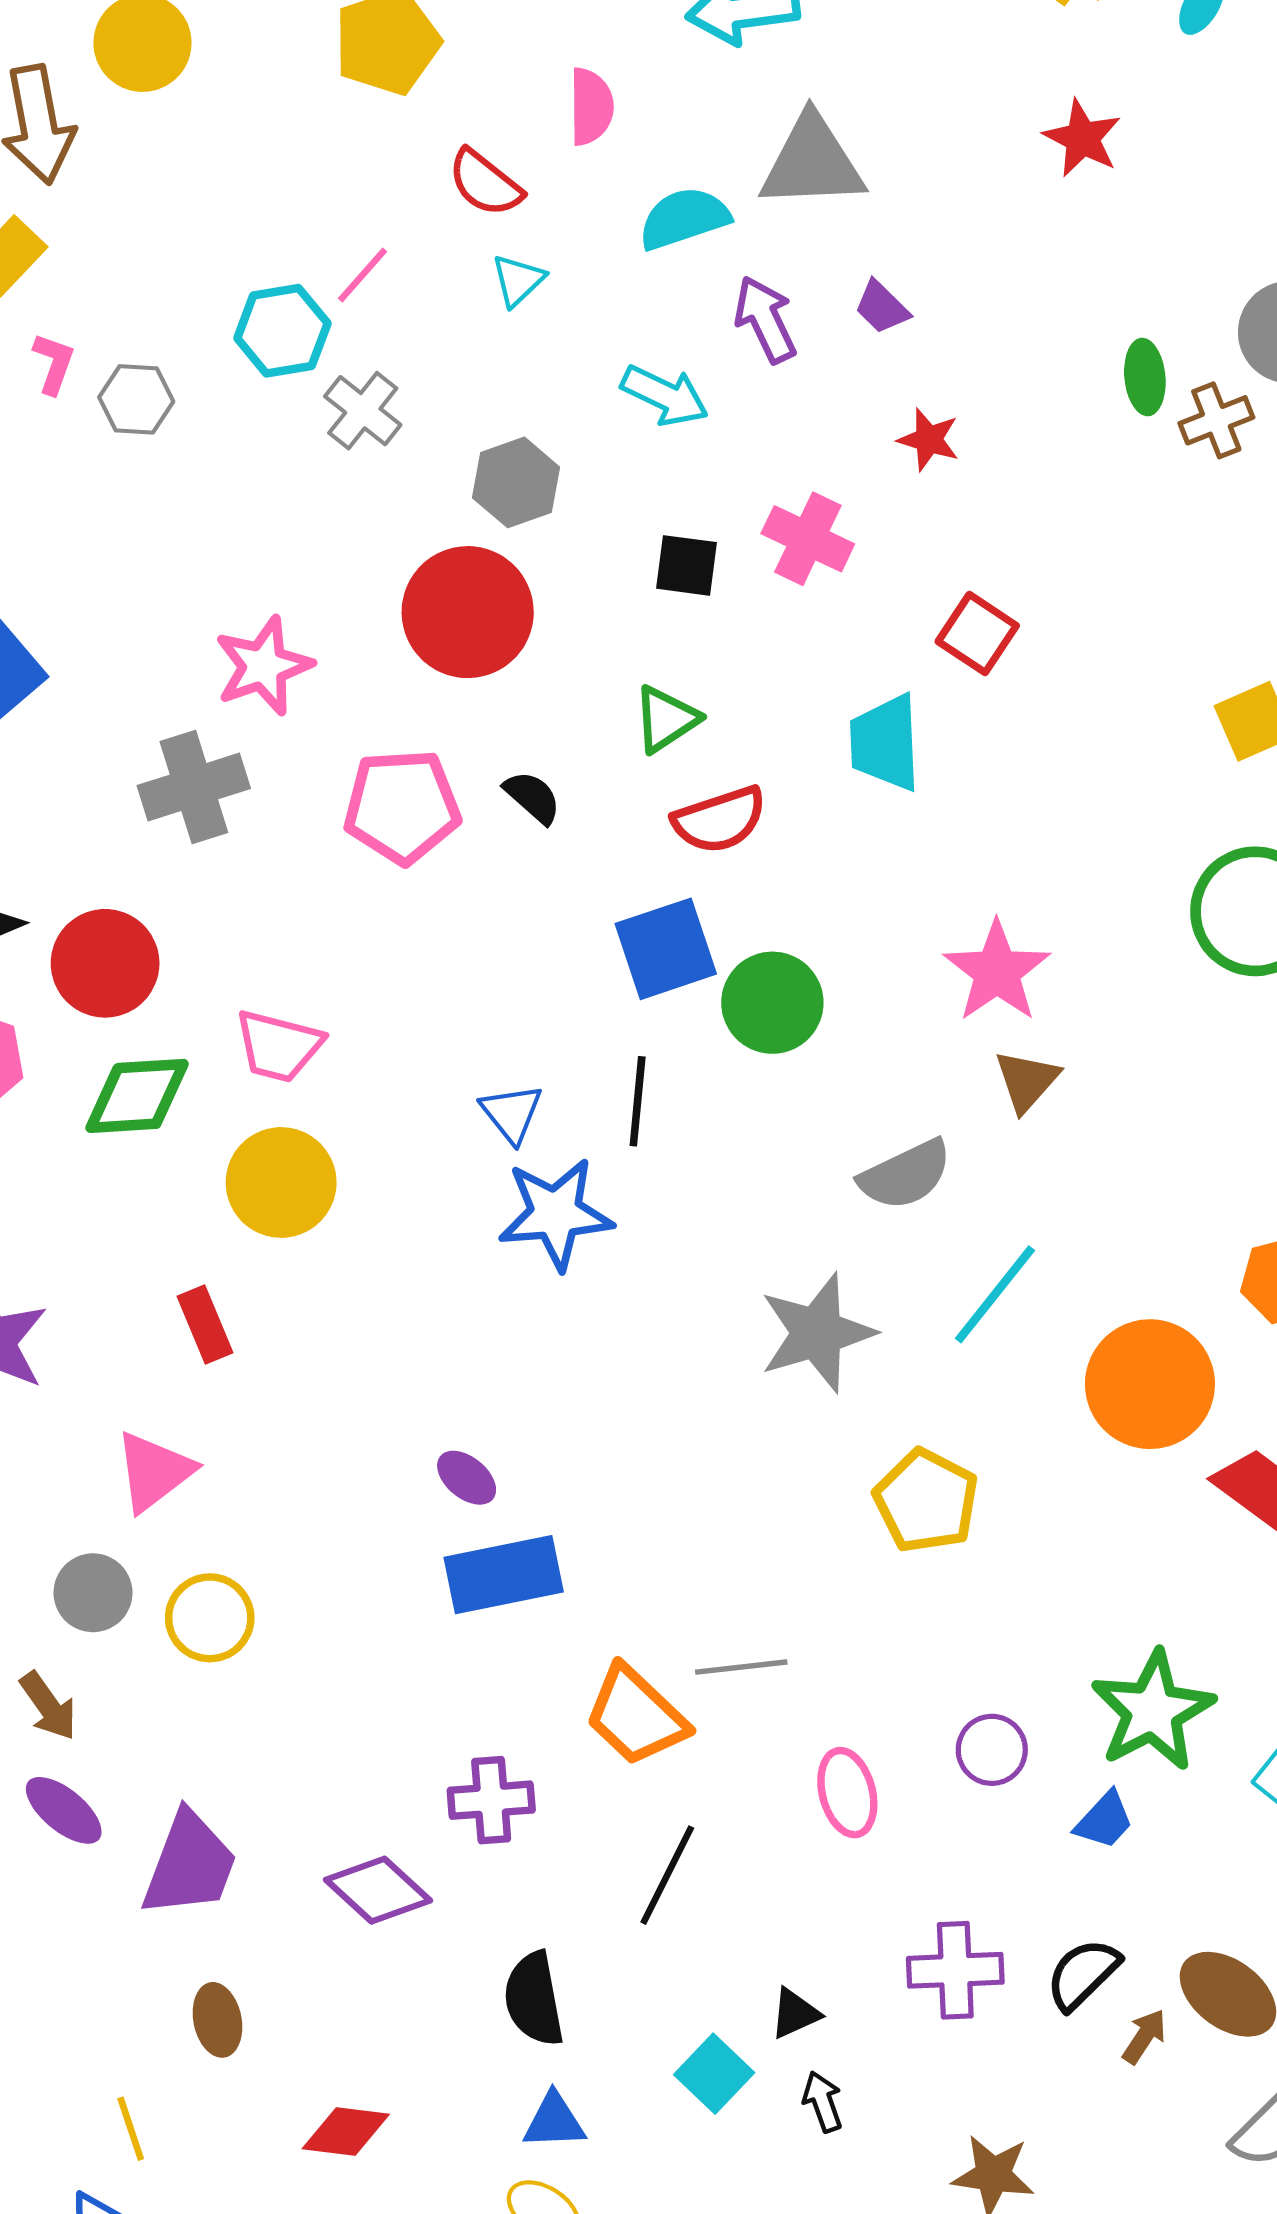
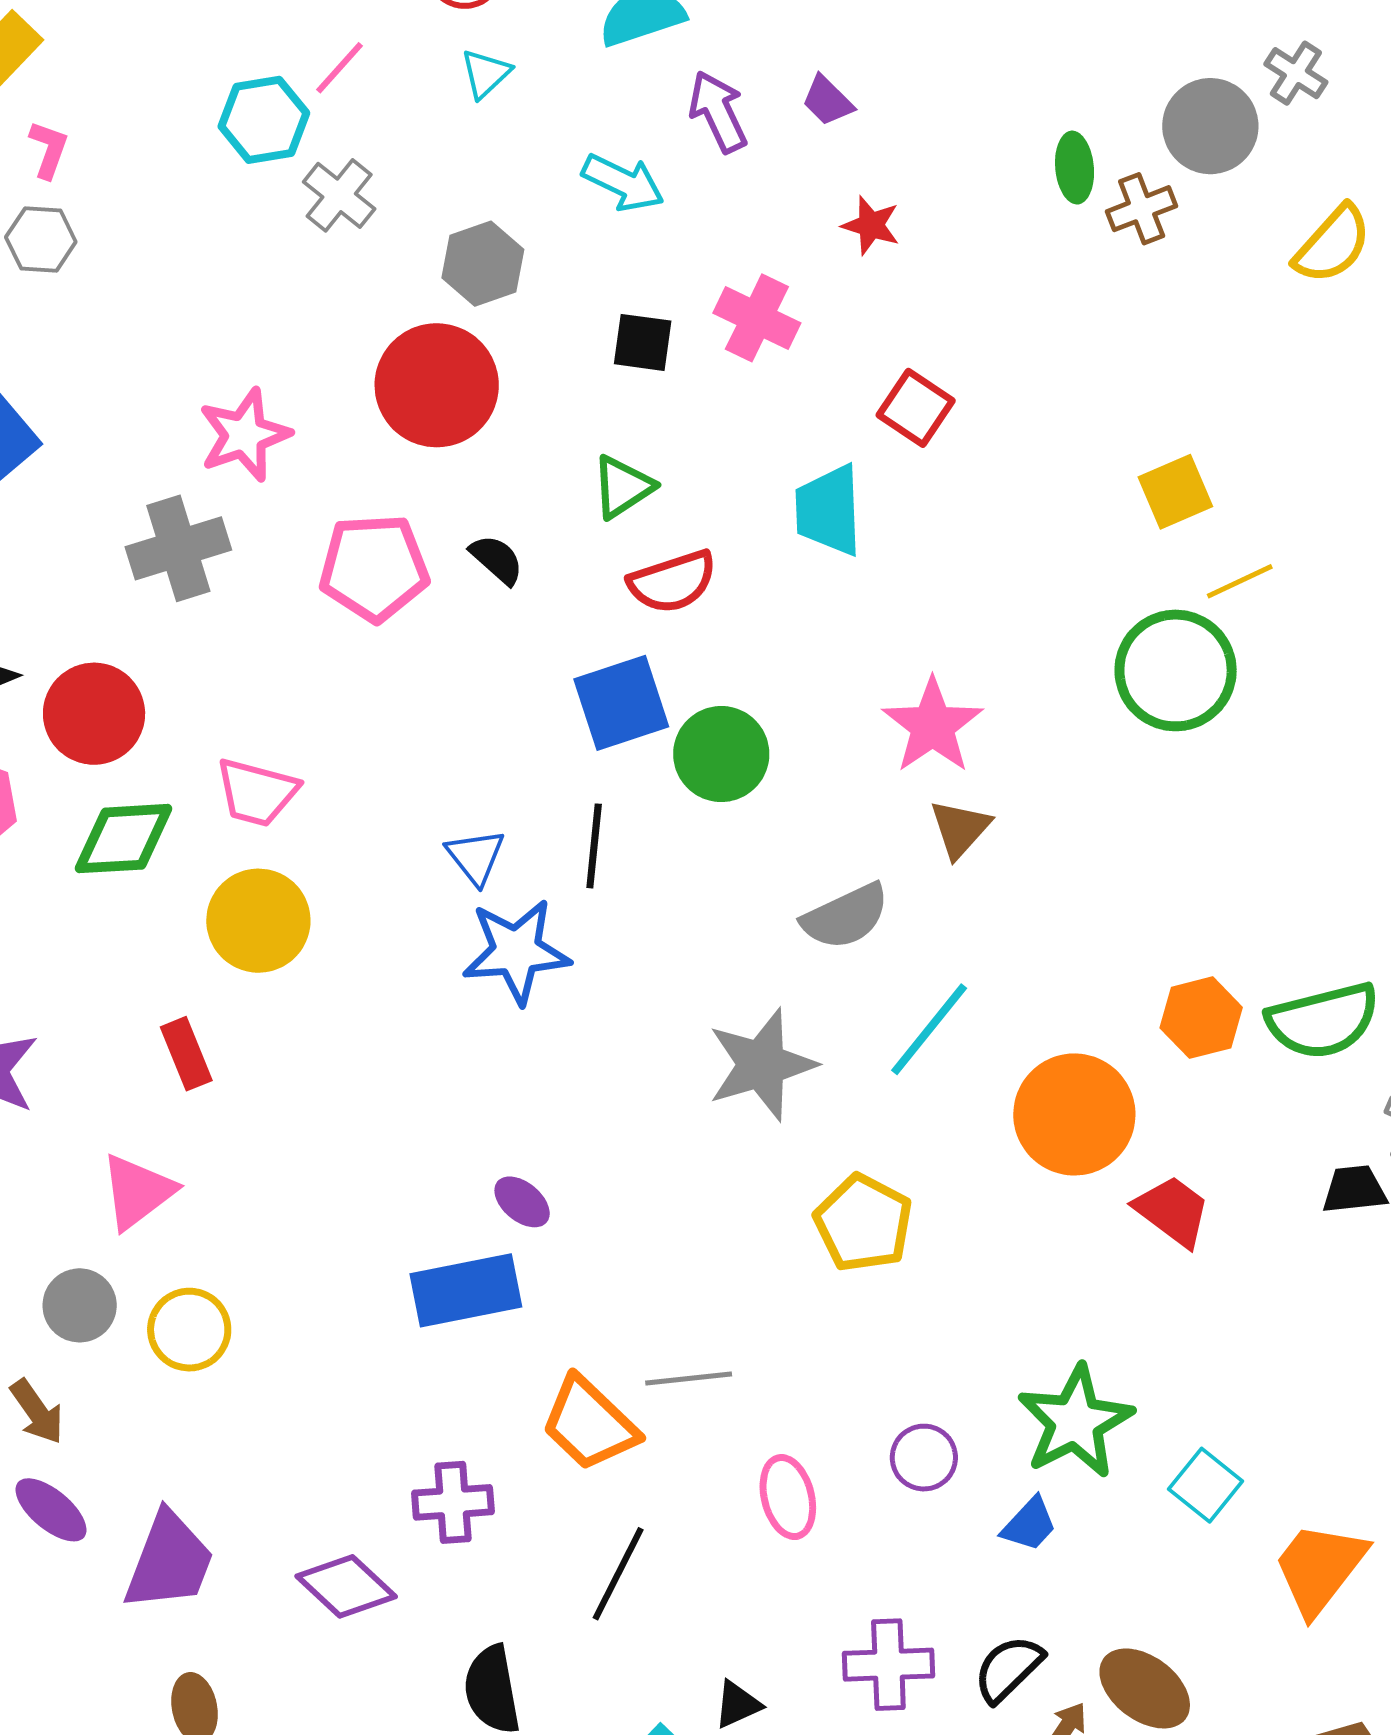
gray hexagon: (136, 399) -> (41, 240), moved
purple ellipse: (467, 1478) -> (522, 1202), moved

